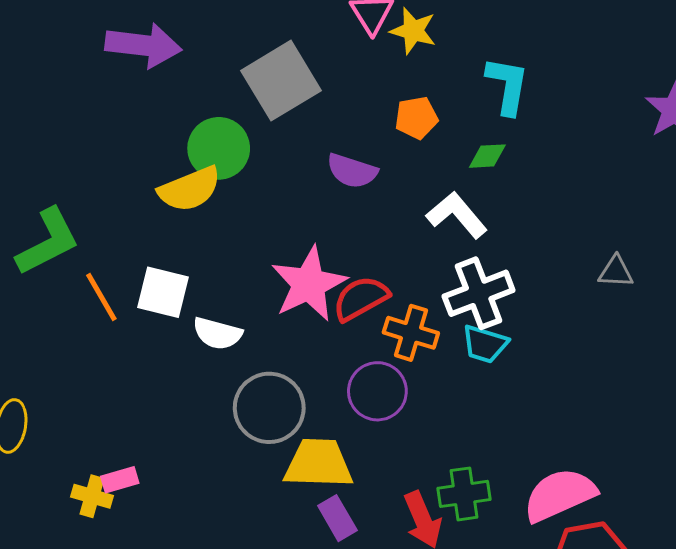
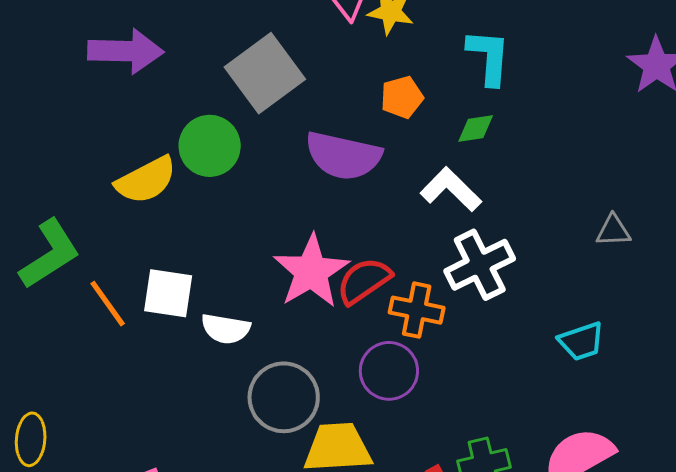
purple semicircle: (352, 171) -> (343, 156), size x1.5
yellow semicircle: (190, 189) -> (146, 180), moved
cyan trapezoid: (485, 344) -> (581, 341), moved, turned -30

